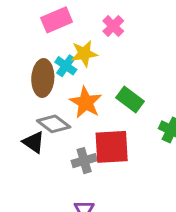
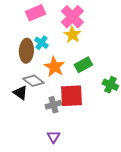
pink cross: (113, 26) -> (72, 17), size x1.6
yellow star: (84, 54) -> (72, 35), moved, turned -30
green rectangle: (130, 99) -> (83, 65), turned -66

